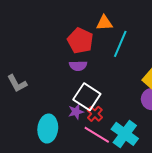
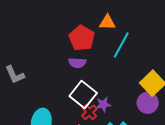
purple star: (76, 112) -> (103, 104), moved

